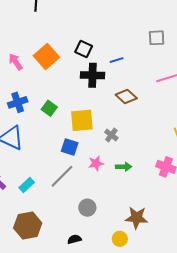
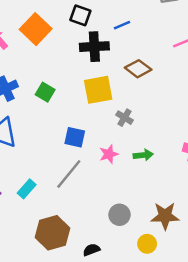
yellow square: (82, 120) -> (98, 90), moved
gray circle: (87, 208) -> (119, 215), moved
brown hexagon: (28, 225) -> (53, 233), moved

